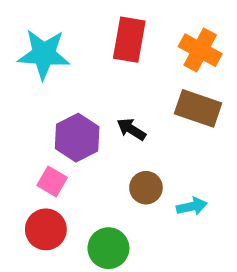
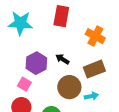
orange cross: (200, 50) -> (95, 36), moved
brown rectangle: (198, 108) -> (94, 69), moved, turned -40
brown circle: (146, 188) -> (69, 87), size x1.5

